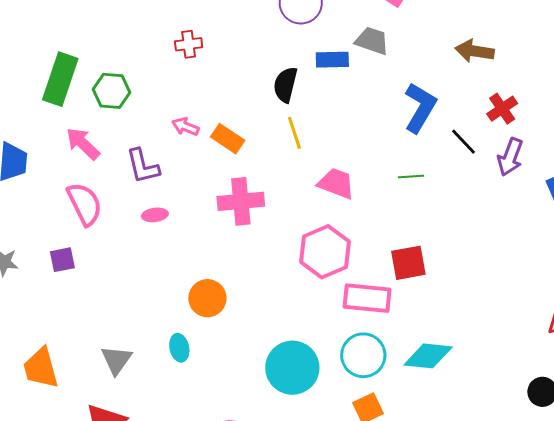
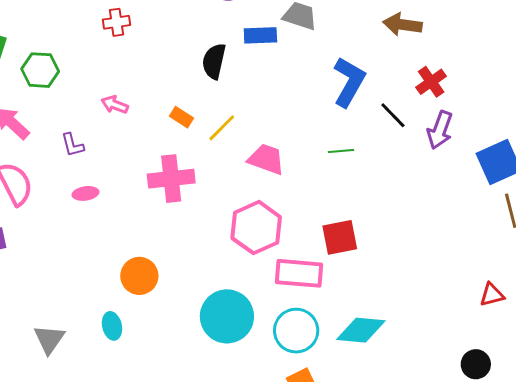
yellow line: (294, 133) -> (222, 128), moved, turned 64
orange rectangle: (228, 139) -> (182, 117), moved, size x0.7
purple L-shape: (143, 166) -> (73, 145), size x0.7
cyan circle: (292, 368) -> (227, 316), moved

